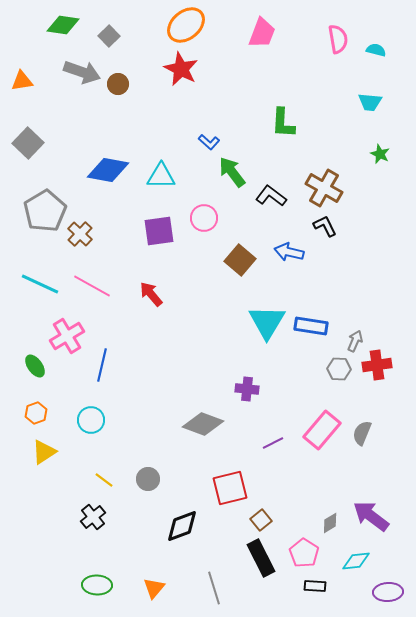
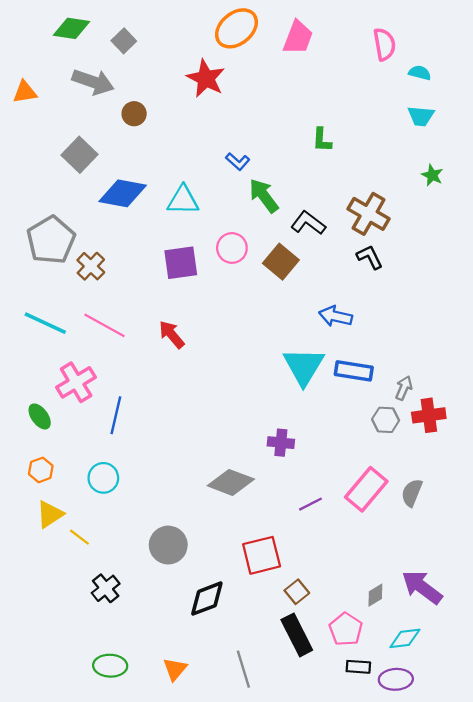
orange ellipse: (186, 25) -> (236, 28), moved
cyan semicircle: (376, 50) -> (420, 73), moved
brown circle: (118, 84) -> (134, 114), moved
green L-shape: (283, 123) -> (322, 140), size x0.7
gray square: (28, 143) -> (79, 155), moved
blue arrow: (289, 252) -> (336, 316), moved
brown square: (240, 260) -> (281, 262), moved
gray circle: (148, 479) -> (168, 545), size x1.4
yellow line: (104, 480) -> (79, 537), moved
purple ellipse: (388, 592) -> (396, 679), moved

